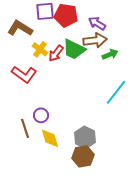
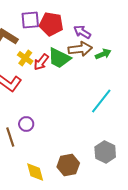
green arrow: (110, 54) -> (103, 54), moved
gray hexagon: (85, 137) -> (105, 152), moved
yellow diamond: (50, 138) -> (35, 172), moved

